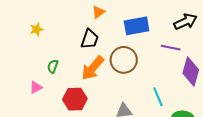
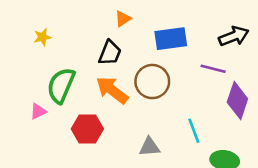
green semicircle: (53, 66) -> (61, 85), size x2.0
orange arrow: (93, 68) -> (112, 90), turned 84

